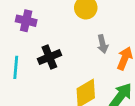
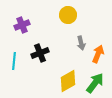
purple cross: (26, 21) -> (22, 25), turned -35

